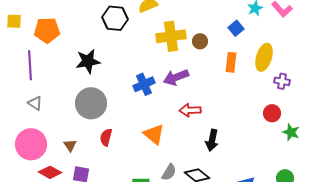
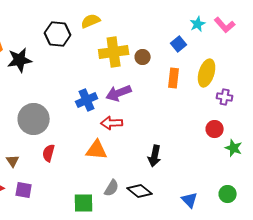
black star: (88, 61) -> (20, 60), moved
red arrow: (190, 110) -> (112, 123), moved
orange triangle: (154, 134) -> (97, 150), turned -35

